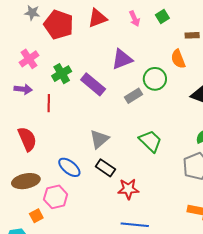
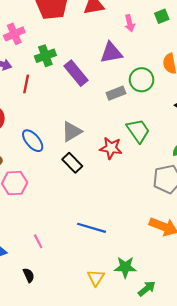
pink arrow: (134, 19) -> (130, 23), moved
green trapezoid: (150, 141) -> (138, 131), moved
blue ellipse: (69, 167) -> (33, 141), moved
red star: (128, 189) -> (111, 148), moved

